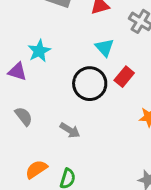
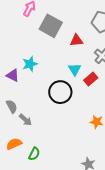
red rectangle: (124, 77) -> (91, 79), moved
gray arrow: (70, 130) -> (25, 120), moved

